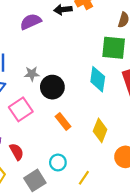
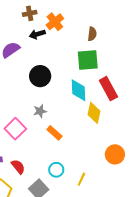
gray star: (32, 74) -> (40, 111), moved
black circle: (52, 87) -> (40, 76), moved
yellow diamond: (100, 130) -> (94, 113), moved

